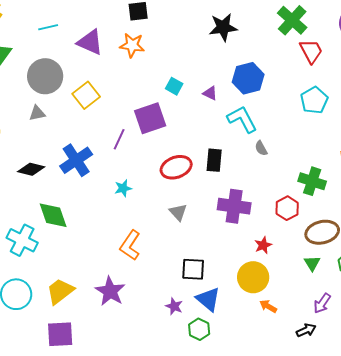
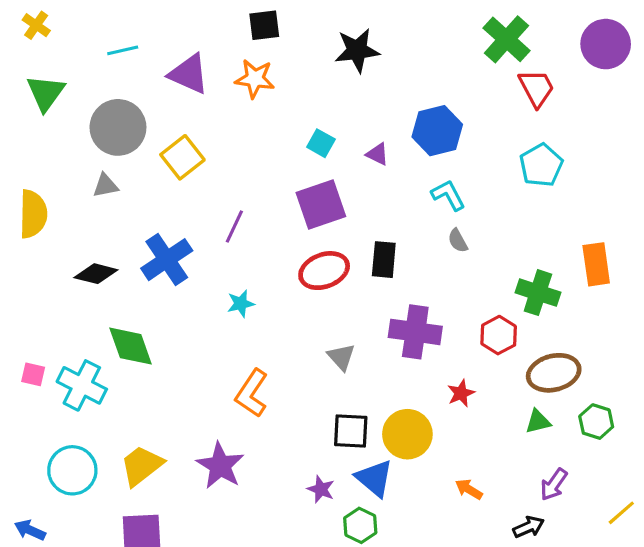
black star: (223, 27) -> (357, 50), moved
purple square: (150, 118) -> (321, 204), moved
cyan L-shape: (242, 119) -> (448, 195), moved, size x0.7
gray triangle: (178, 212) -> (341, 357), moved
green triangle: (312, 263) -> (538, 422), turned 48
yellow circle: (253, 277) -> (407, 434), moved

